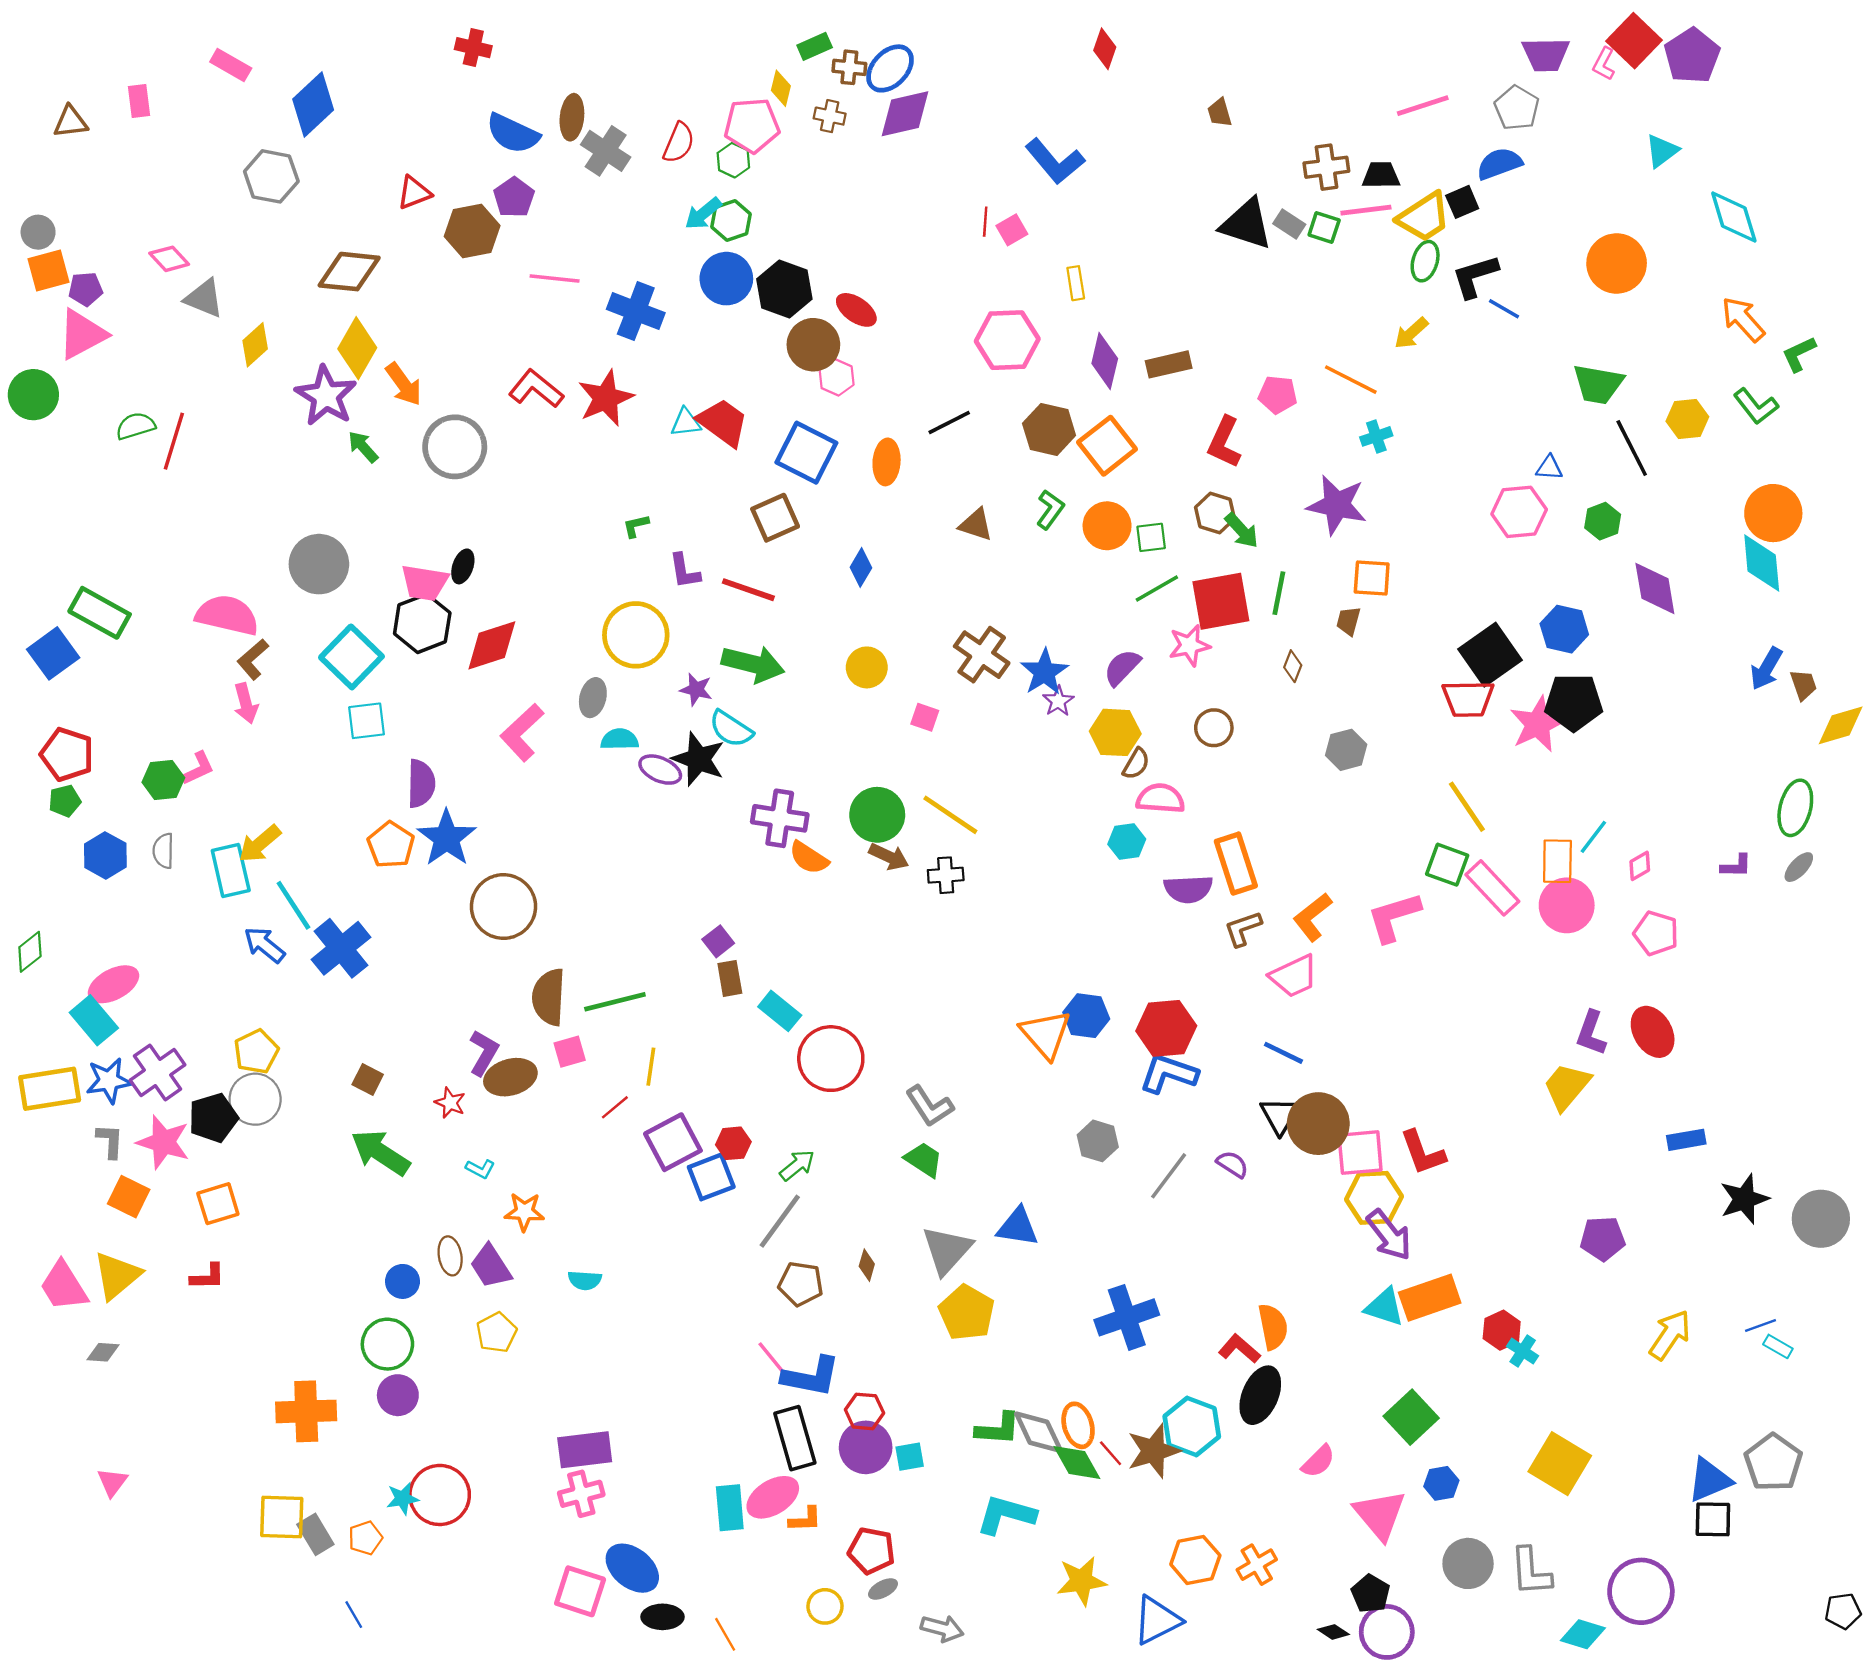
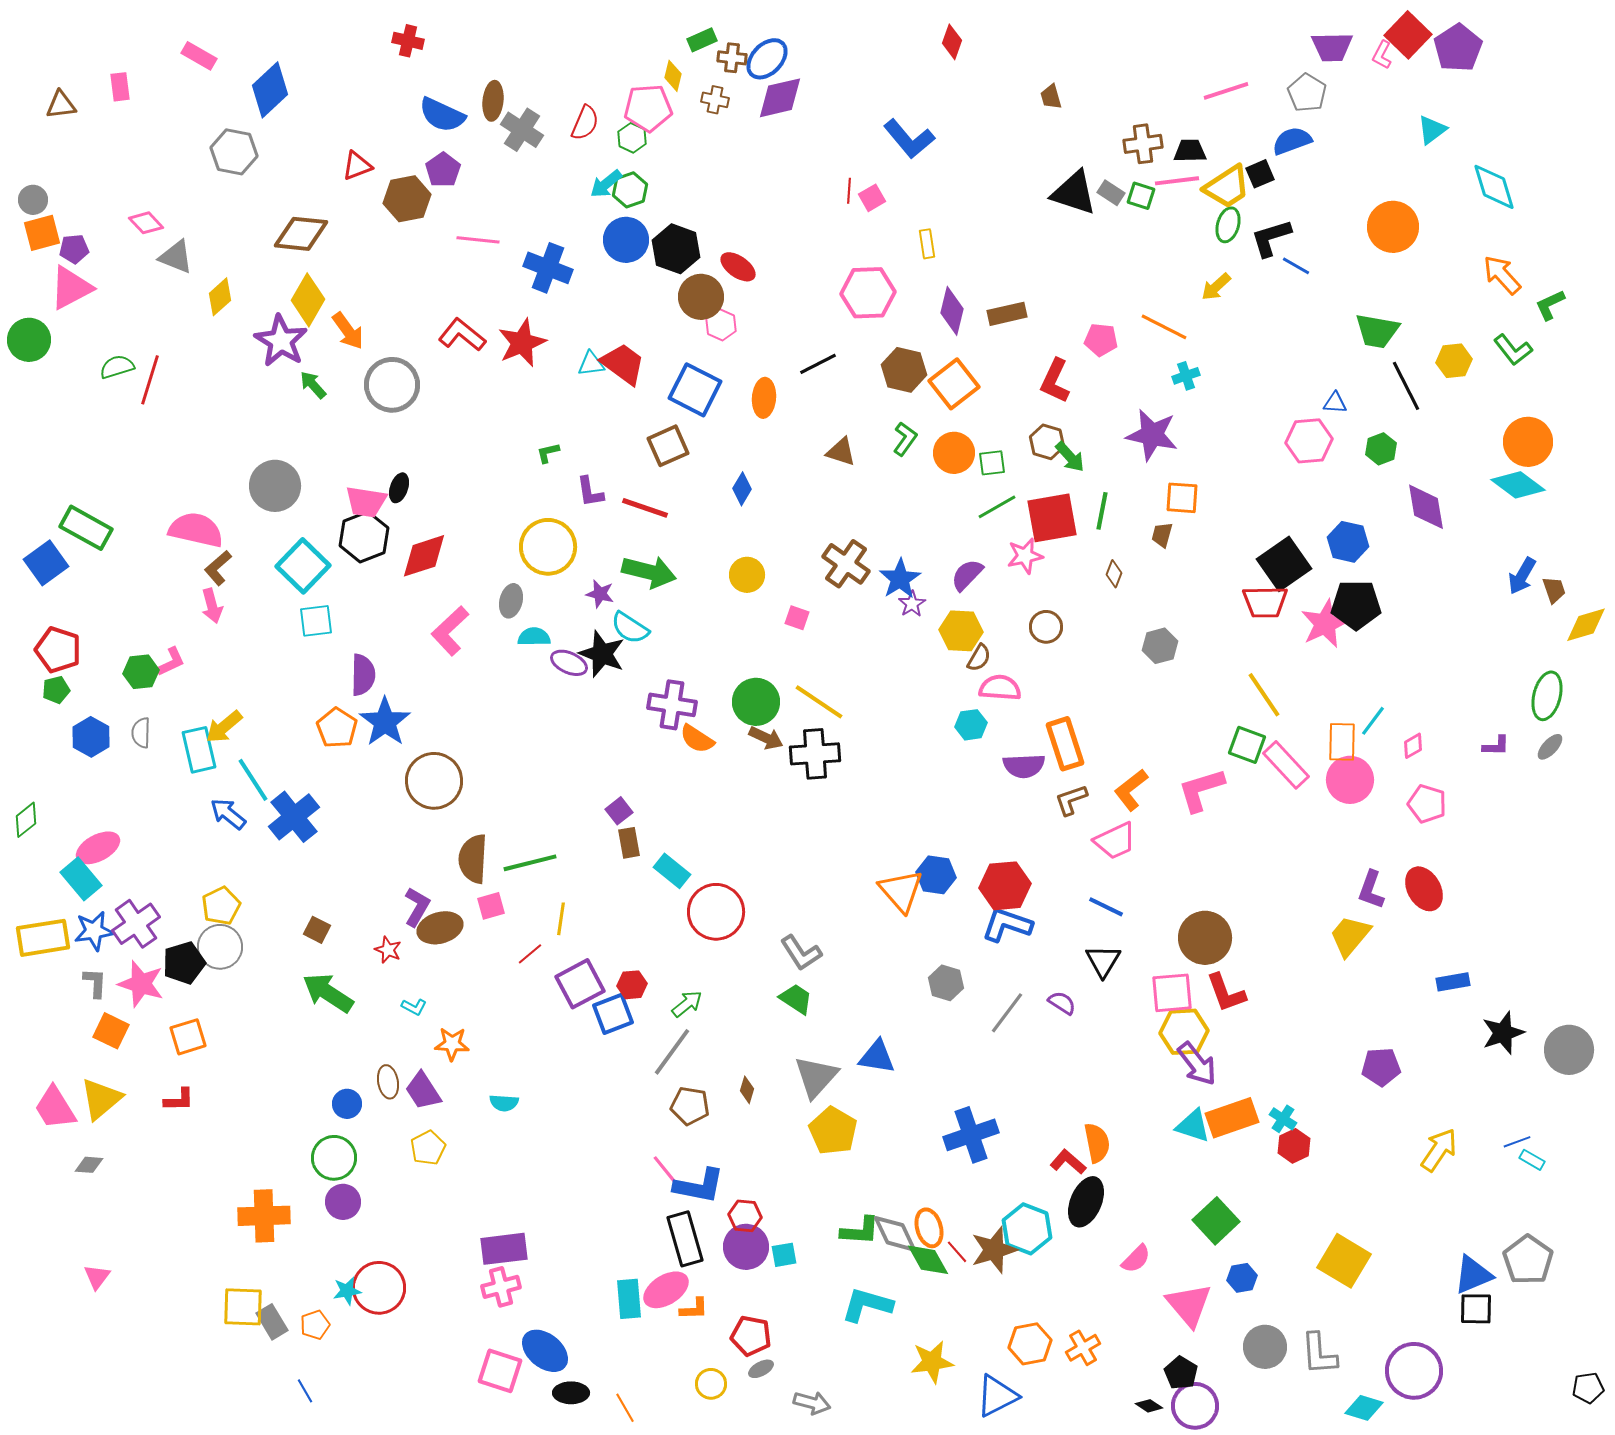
cyan diamond: (1762, 563) -> (1518, 485), turned -48
black cross: (946, 875) -> (815, 754), size x1.6
brown circle: (1318, 1124) -> (1205, 938), moved
cyan cross: (1523, 1351) -> (1283, 1119), moved

